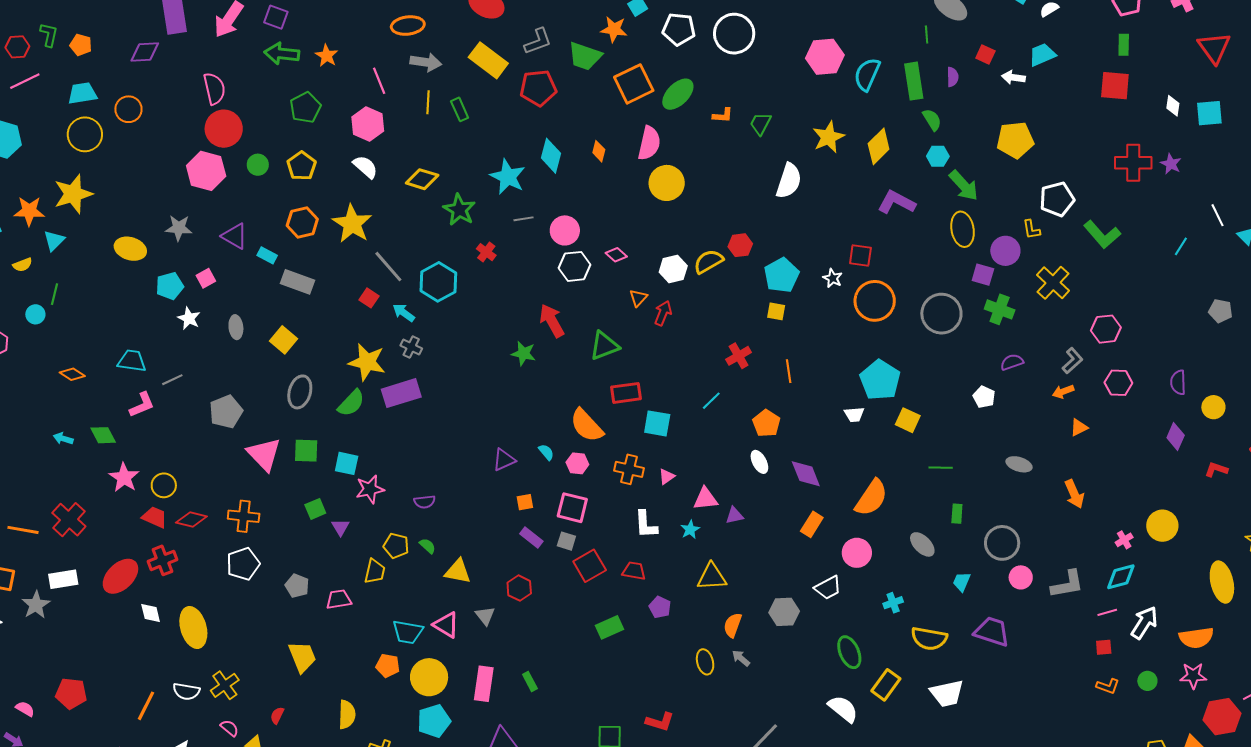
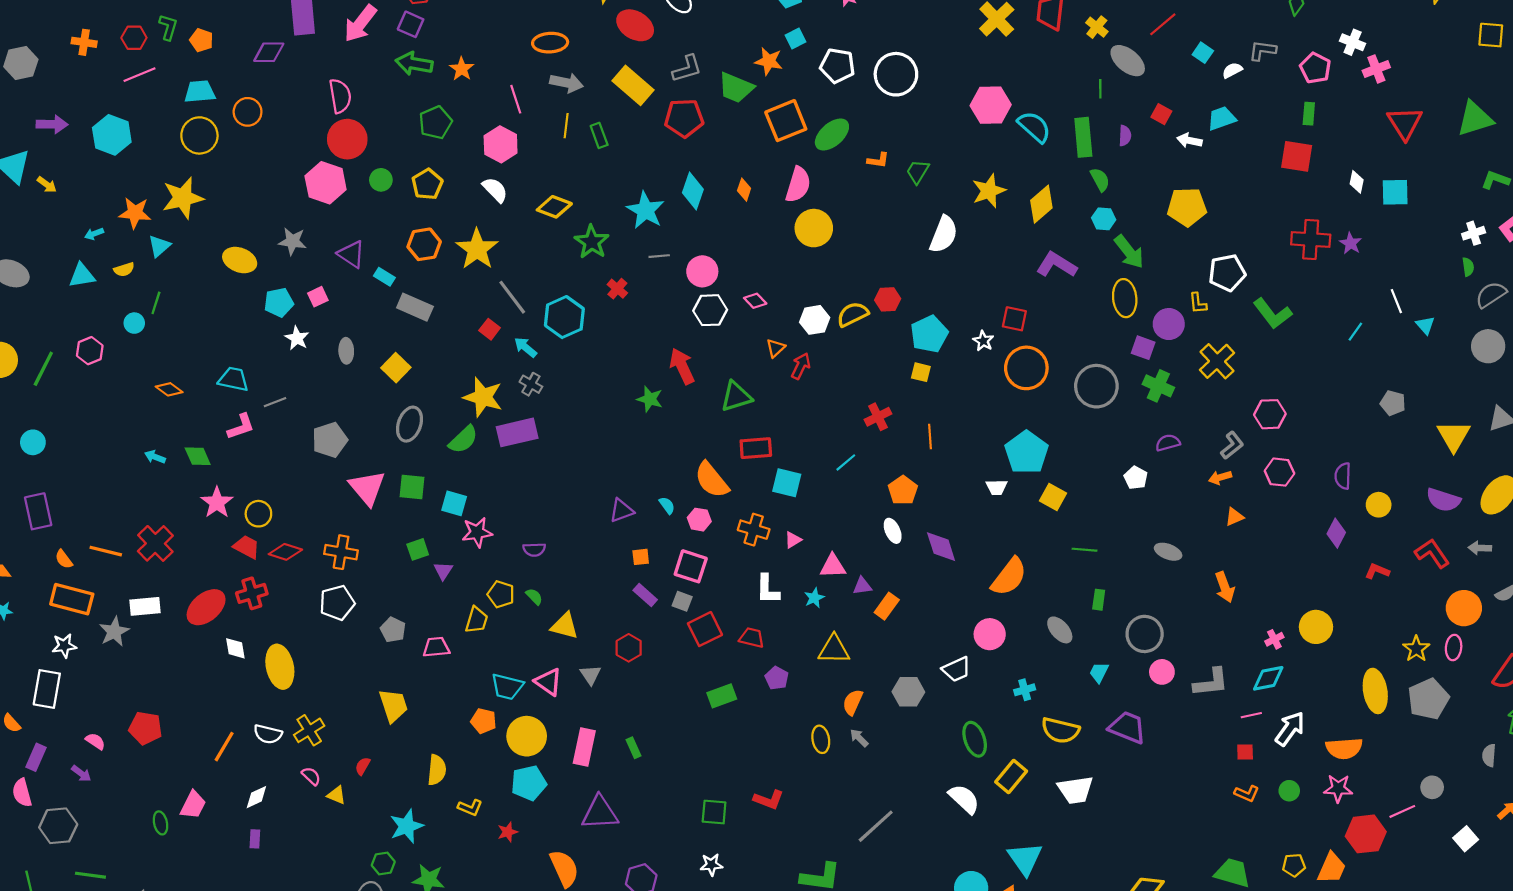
cyan semicircle: (867, 74) -> (1034, 127), turned 104
orange rectangle: (812, 524) -> (887, 606), moved

